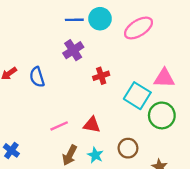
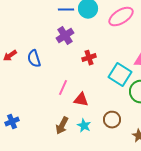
pink line: (59, 126) -> (63, 88), moved, turned -42
blue cross: (11, 150) -> (12, 122), turned 32

